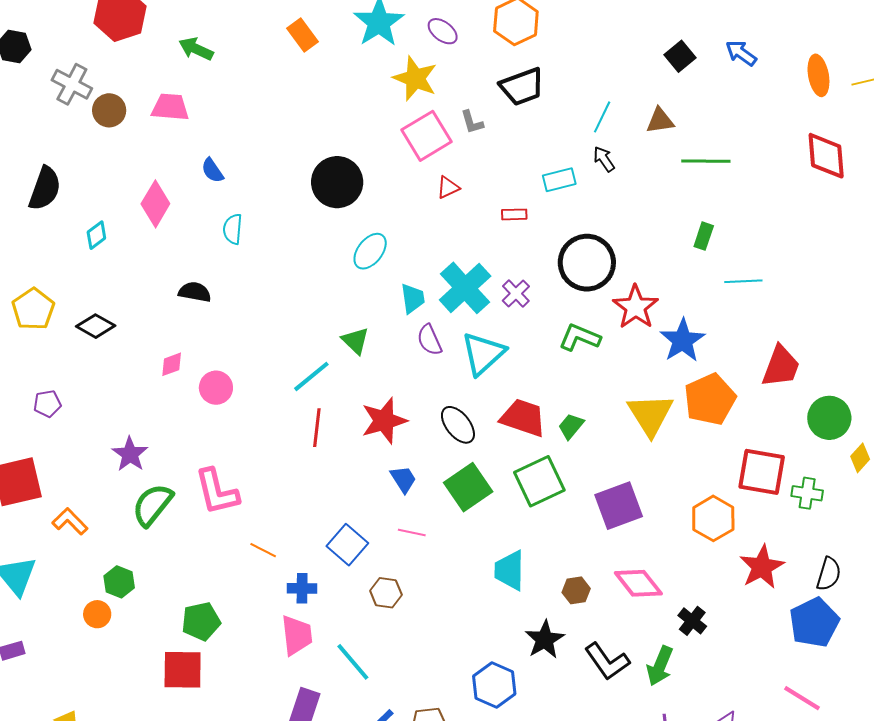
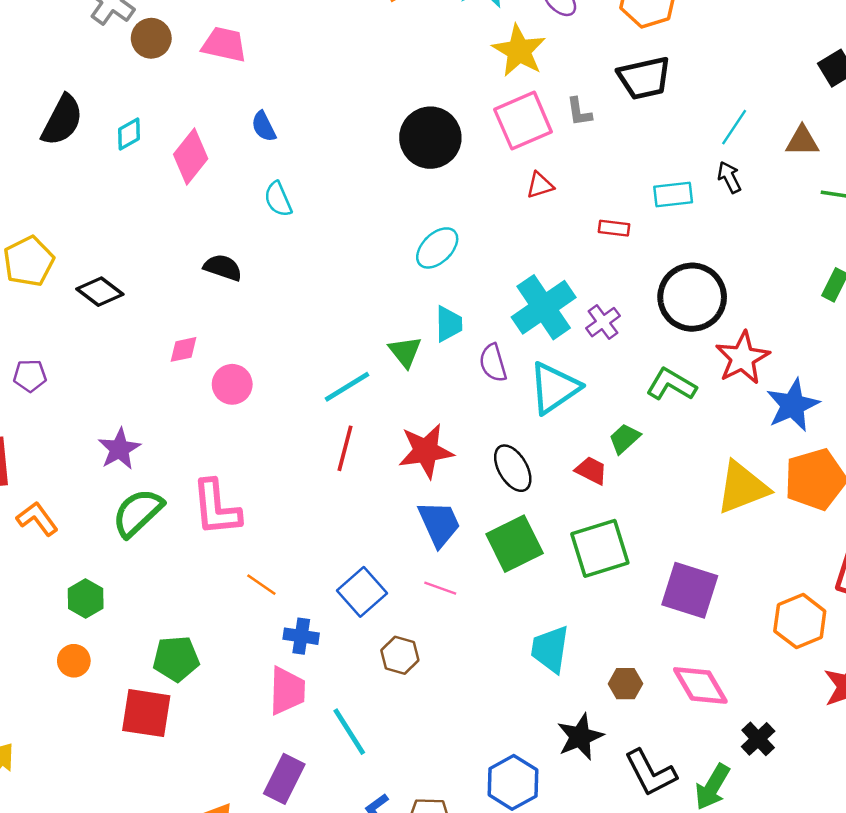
black circle: (337, 182) -> (430, 138), moved
cyan semicircle: (233, 229) -> (278, 199), turned -36
cyan diamond: (96, 235) -> (129, 134), moved
cyan trapezoid: (413, 298) -> (449, 324), moved
yellow triangle: (650, 415) -> (742, 488), turned 33
red trapezoid: (523, 418) -> (591, 471), size x0.6
green trapezoid: (571, 426) -> (625, 439), moved
blue trapezoid: (403, 479) -> (439, 524), size x1.4
purple square: (619, 506) -> (690, 590), turned 30
orange circle: (97, 614) -> (74, 661), moved

